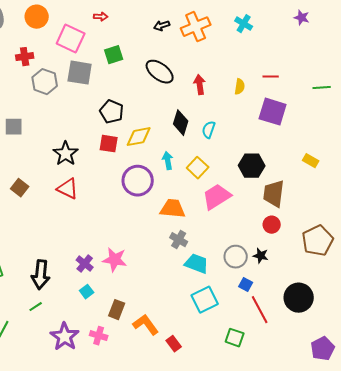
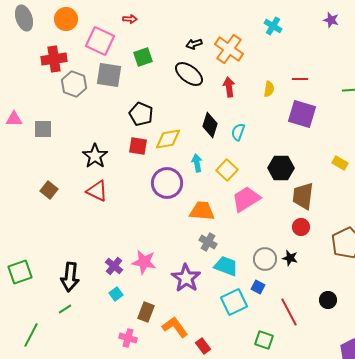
black arrow: (162, 26) -> (194, 44), moved
orange cross: (196, 27) -> (229, 49), moved, turned -32
red cross: (25, 57) -> (54, 59), size x1.4
blue square: (246, 285) -> (258, 287), moved
black circle: (299, 298) -> (328, 300), size x0.6
purple star: (65, 337) -> (186, 278), moved

